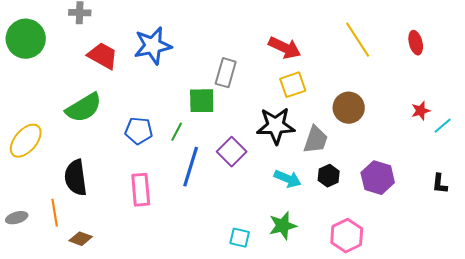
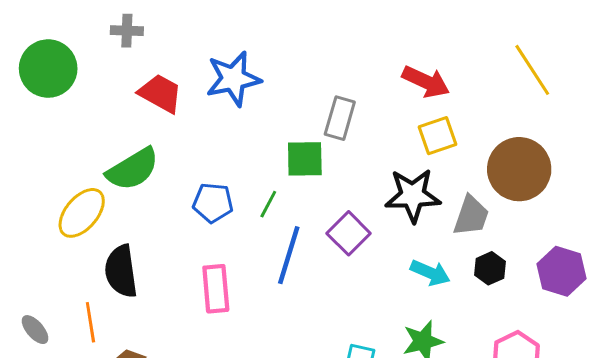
brown circle: (349, 108) -> (519, 169), size x1.4
yellow ellipse: (26, 141) -> (82, 213), moved
gray ellipse: (17, 218) -> (35, 330), turned 65

